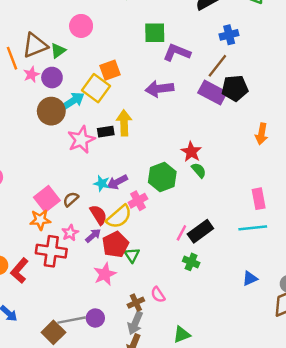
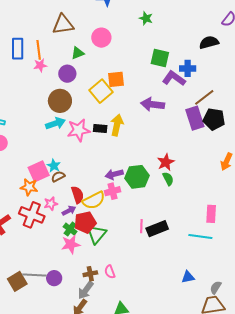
blue cross: (229, 35) -> (188, 68), moved
brown triangle: (35, 45) -> (63, 24), moved
pink star: (31, 75) -> (40, 65), moved
purple rectangle: (212, 92) -> (195, 118), turned 30
cyan arrow: (73, 101) -> (55, 123), moved
purple arrow: (117, 182) -> (114, 174), moved
cyan star: (102, 183) -> (54, 166), moved
pink line: (181, 233) -> (141, 226), turned -40
green triangle: (132, 255) -> (97, 234), size x1.5
green cross: (191, 262) -> (70, 229), moved

